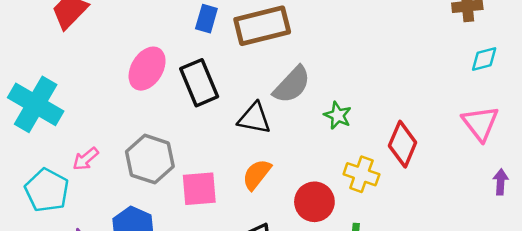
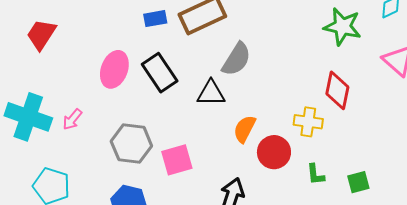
blue rectangle: (206, 19) -> (155, 19), turned 75
green star: (338, 115) -> (342, 27), moved, size x1.6
pink arrow: (86, 159) -> (72, 119), moved
orange semicircle: (257, 174) -> (245, 129), moved

